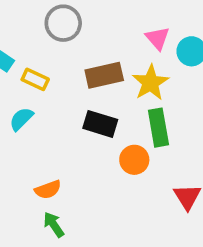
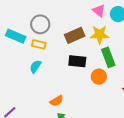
gray circle: (63, 23) -> (40, 24), moved
yellow star: (150, 83) -> (100, 35), turned -30

